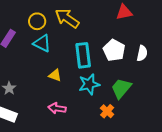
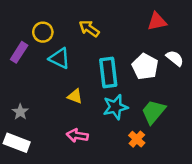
yellow arrow: (67, 18) -> (89, 29), size x0.7
yellow circle: (37, 21) -> (43, 32), moved
white semicircle: (142, 53) -> (175, 58), moved, turned -63

